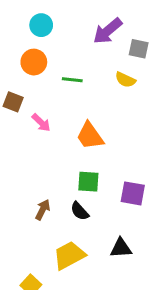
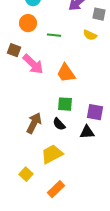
pink arrow: (41, 123) -> (33, 64), size x1.6
brown arrow: (43, 210) -> (34, 123), size x1.5
black triangle: (121, 248) -> (87, 132), moved

